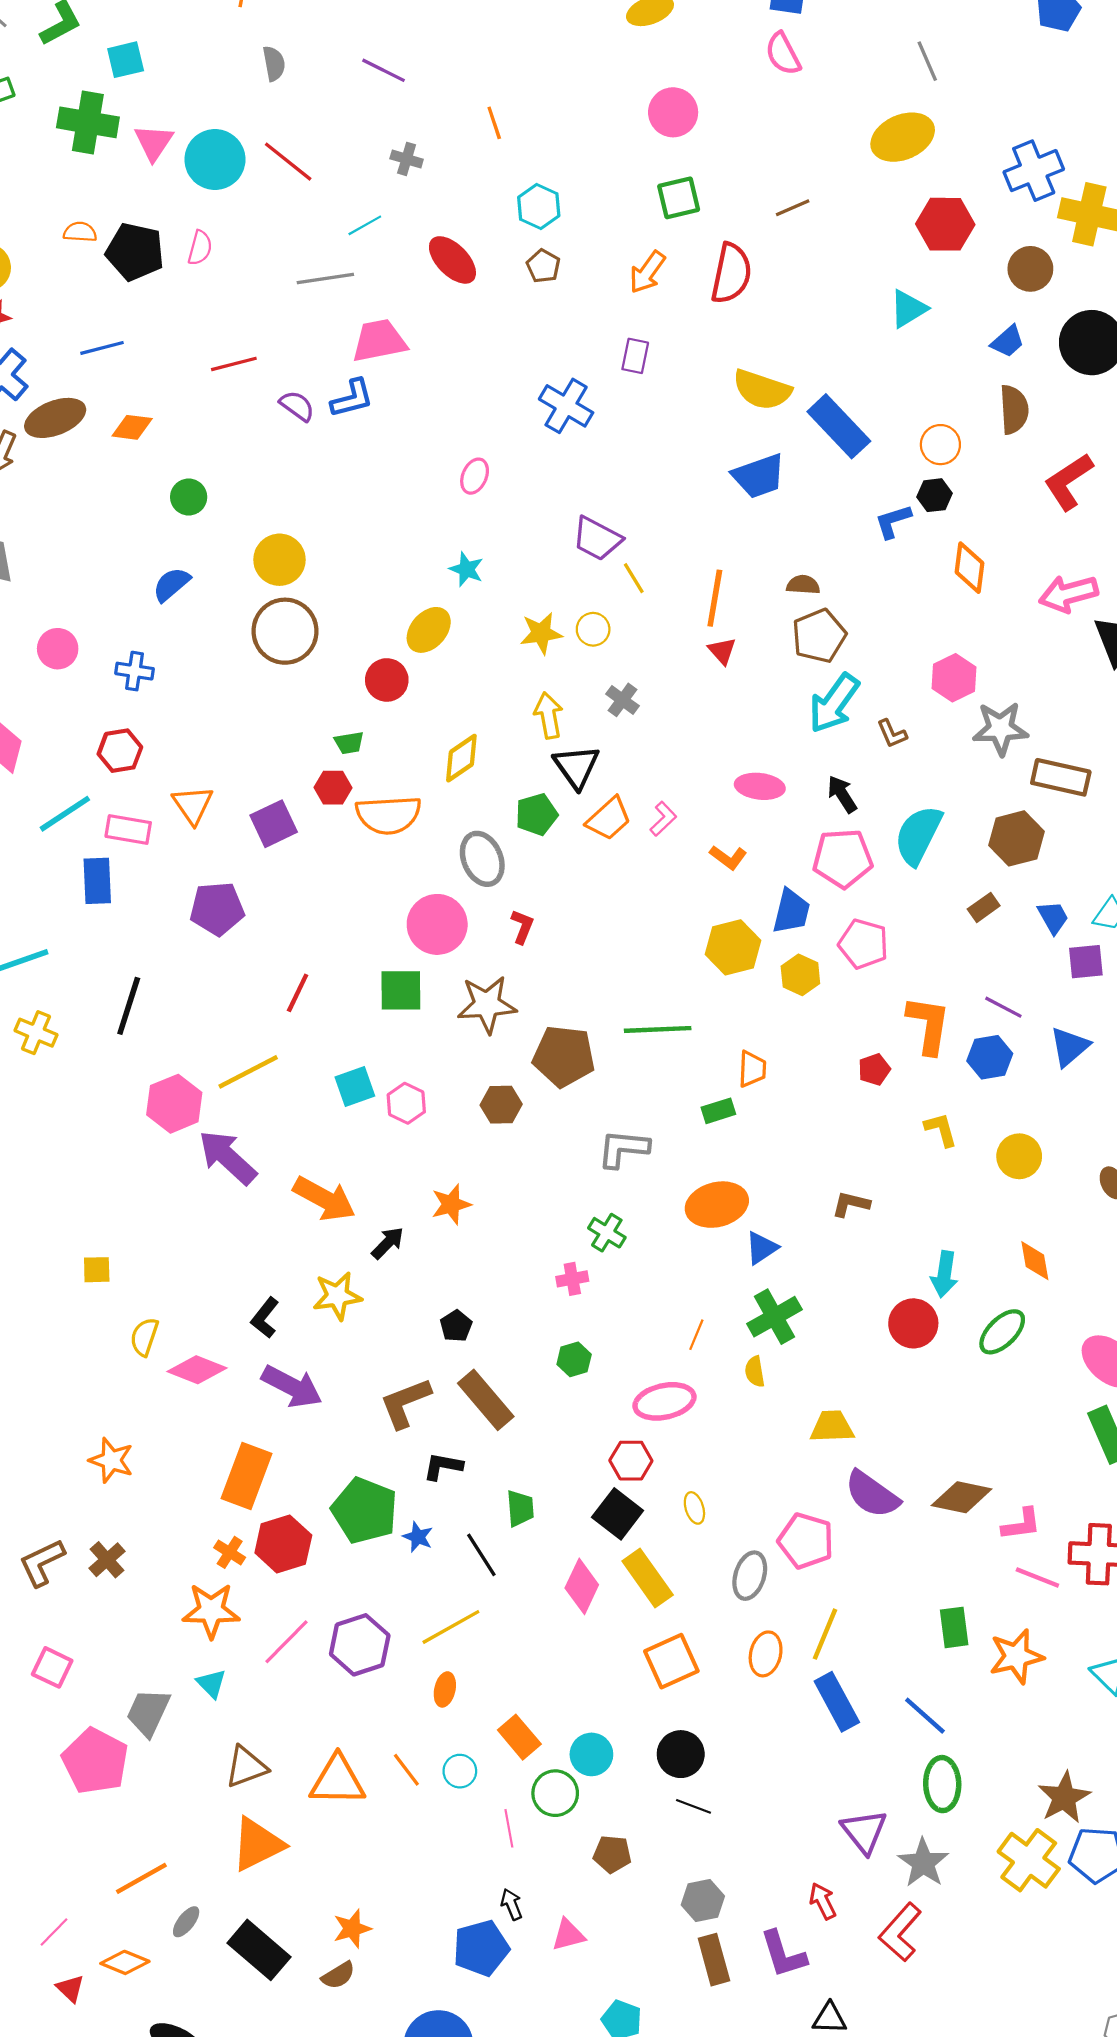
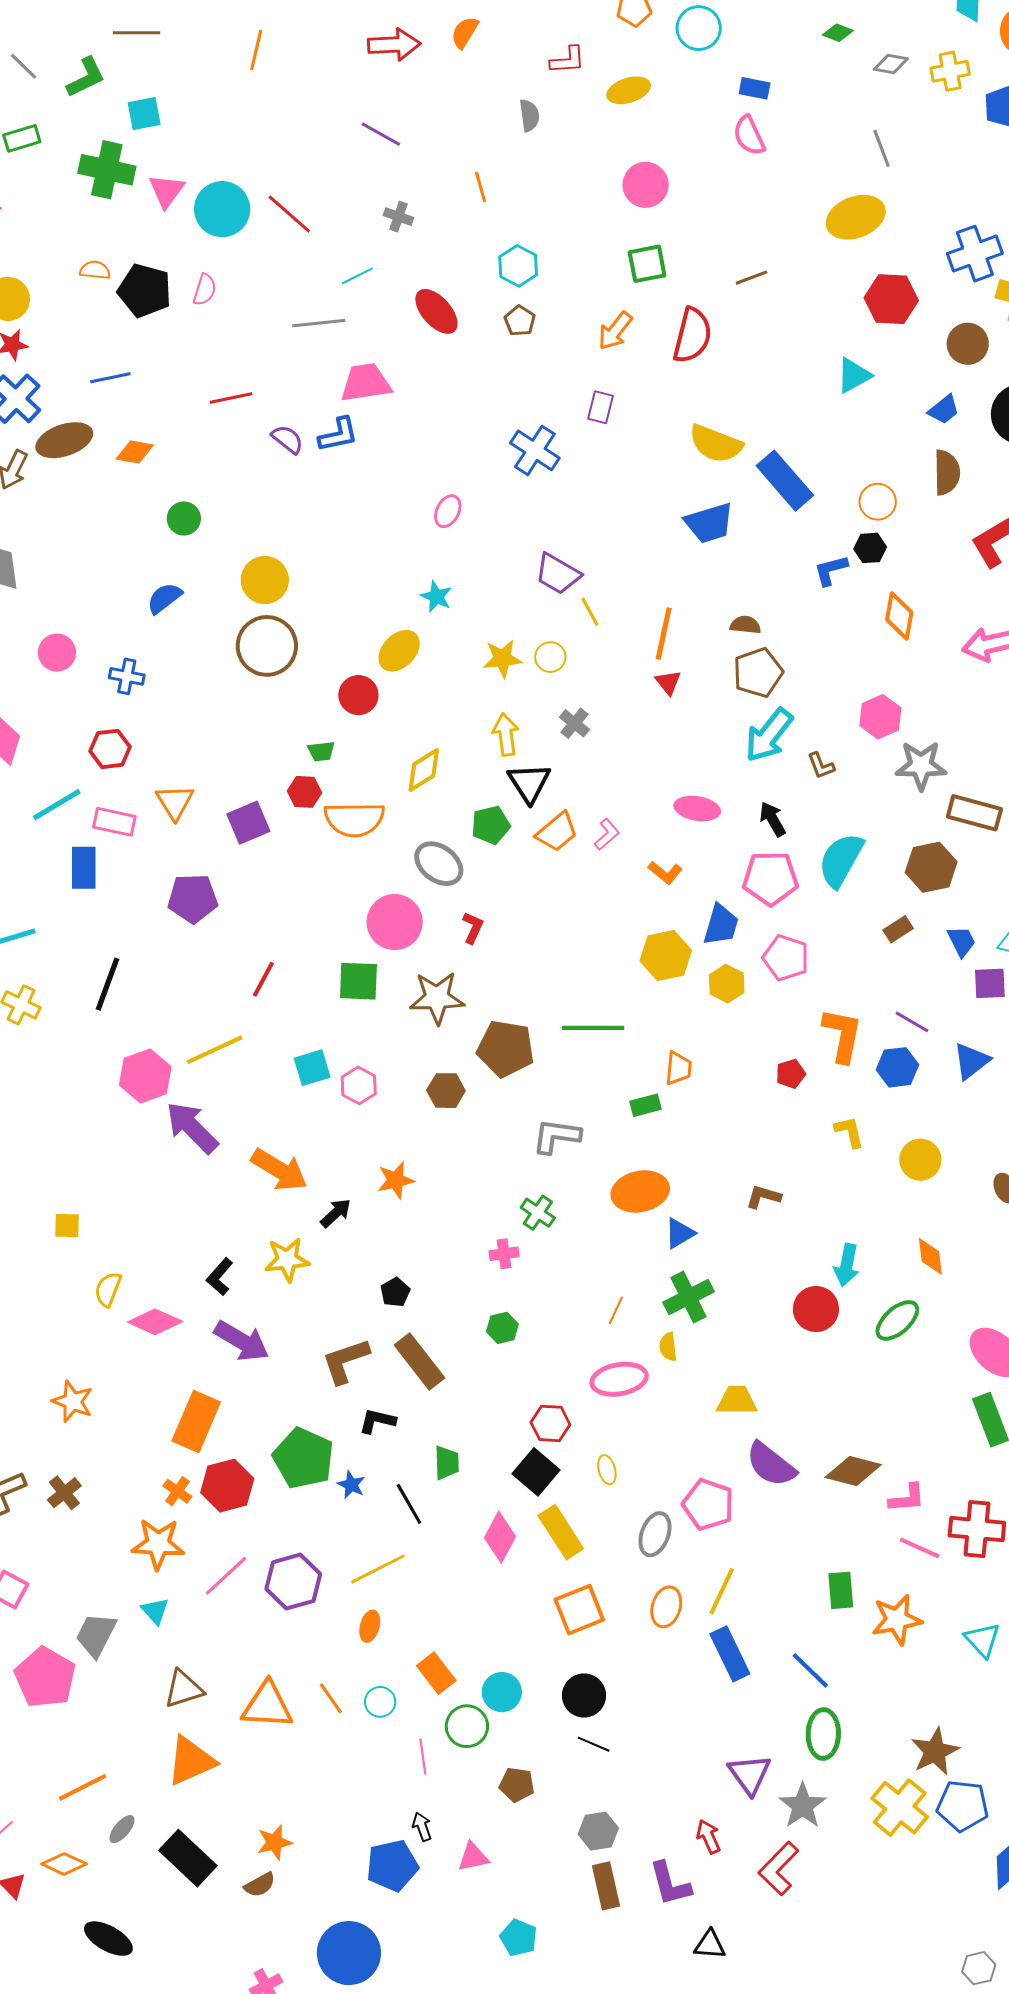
gray semicircle: (274, 64) -> (529, 115), moved
gray ellipse: (482, 859) -> (439, 864), turned -33
pink ellipse: (664, 1401) -> (619, 1379), moved

